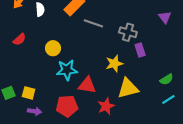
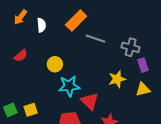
red triangle: (87, 85) -> (90, 101), turned 36
yellow triangle: (128, 88) -> (143, 89), moved, size x0.7
yellow square: (29, 93) -> (31, 110), turned -32

